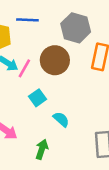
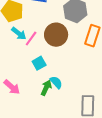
green arrow: (42, 149) -> (46, 88), moved

